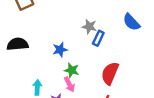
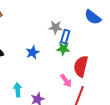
green star: (72, 70) -> (63, 49), moved
pink arrow: (69, 84) -> (66, 81), moved

